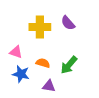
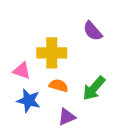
yellow cross: (40, 27) -> (52, 53), moved
purple triangle: (49, 86) -> (67, 117), turned -32

